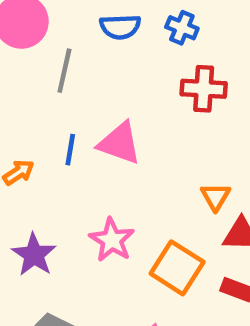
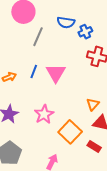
blue cross: (182, 28) -> (85, 32), moved, turned 32
pink triangle: (120, 143) -> (56, 73), turned 30

